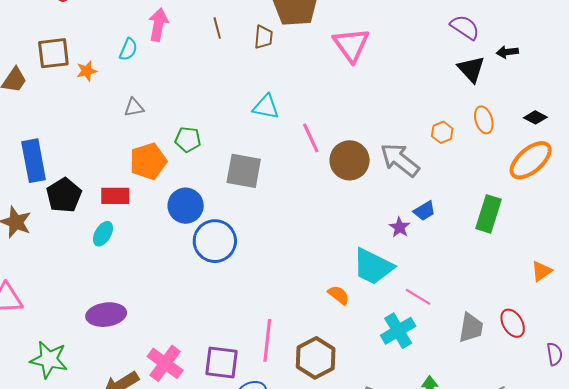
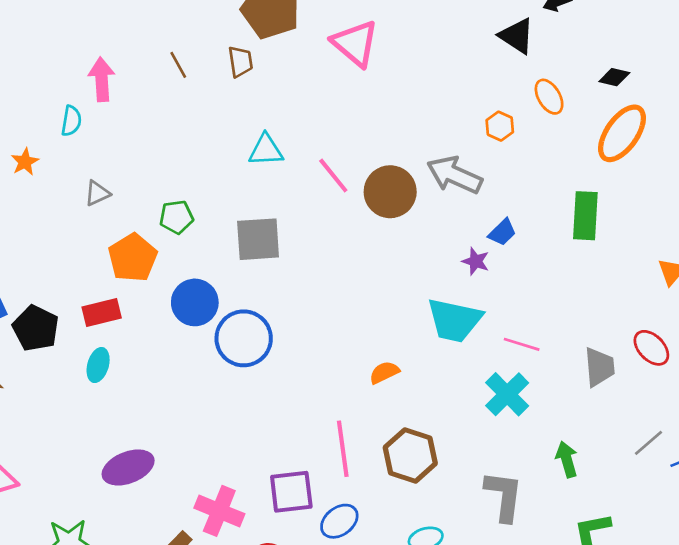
orange semicircle: (339, 295) -> (384, 372), moved, turned -50

